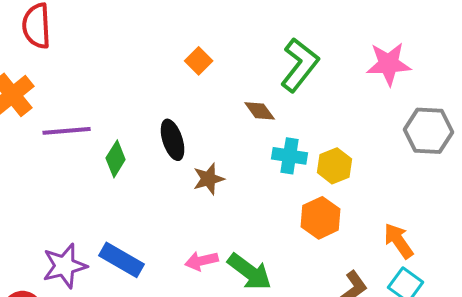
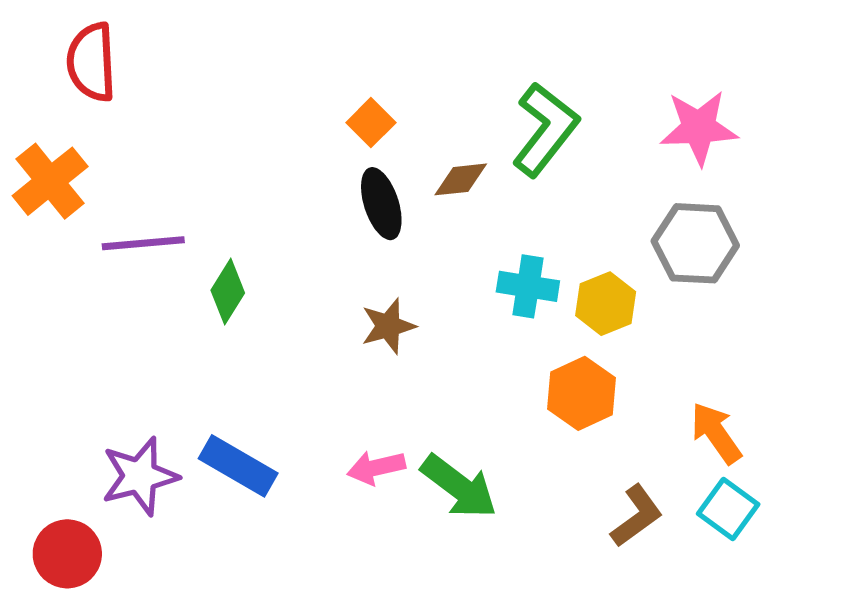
brown diamond: (260, 111) -> (461, 179), moved, turned -60
gray hexagon: (429, 131) -> (695, 243), moved
black ellipse: (173, 140) -> (381, 204), moved

